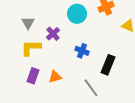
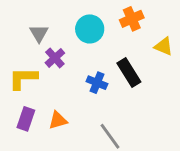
gray triangle: (28, 23) -> (39, 33), moved
black rectangle: (108, 65) -> (129, 72), moved, turned -54

